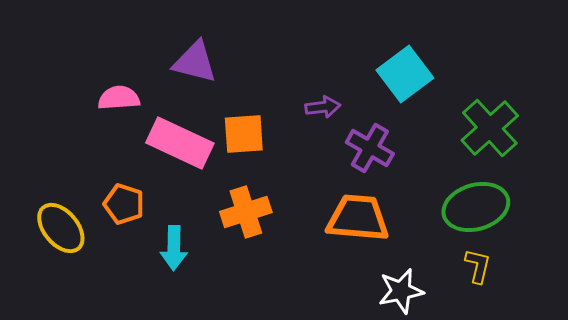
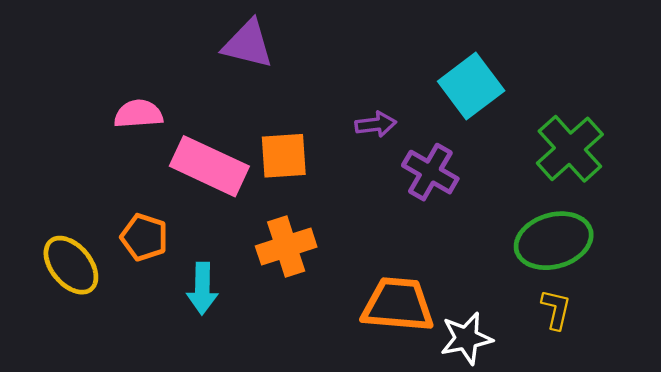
purple triangle: (195, 62) -> (248, 44), moved
orange trapezoid: (358, 218) -> (398, 305), moved

